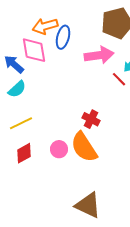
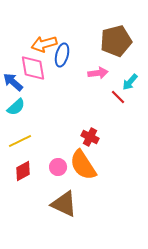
pink arrow: (99, 55) -> (98, 73), size x0.7
brown triangle: (88, 205) -> (64, 204), moved

